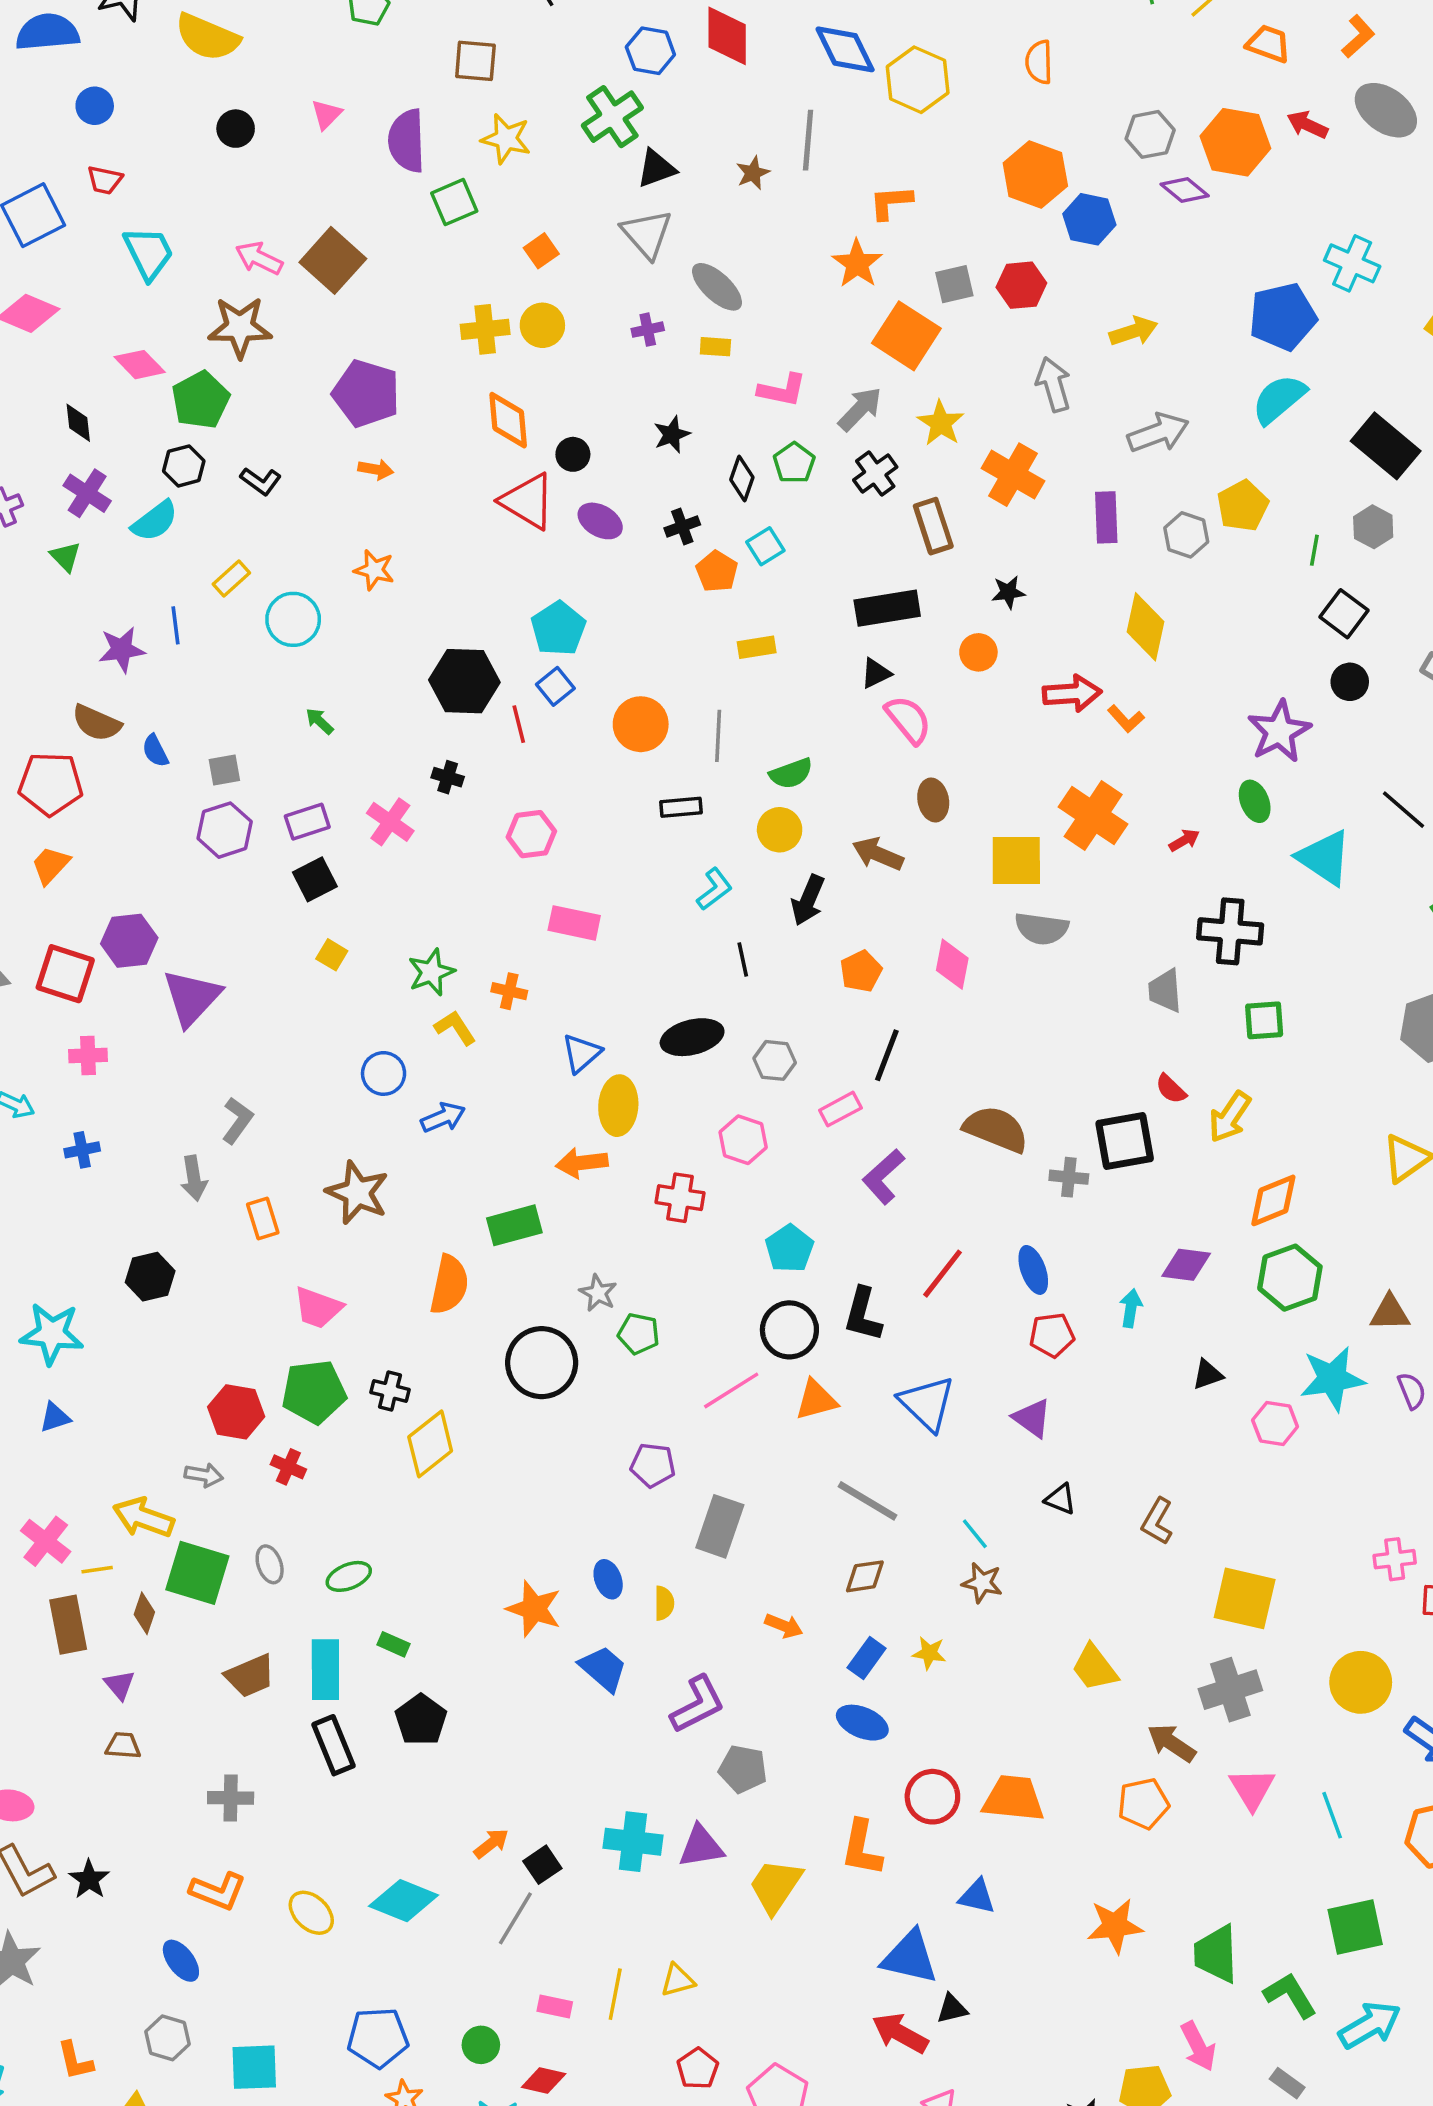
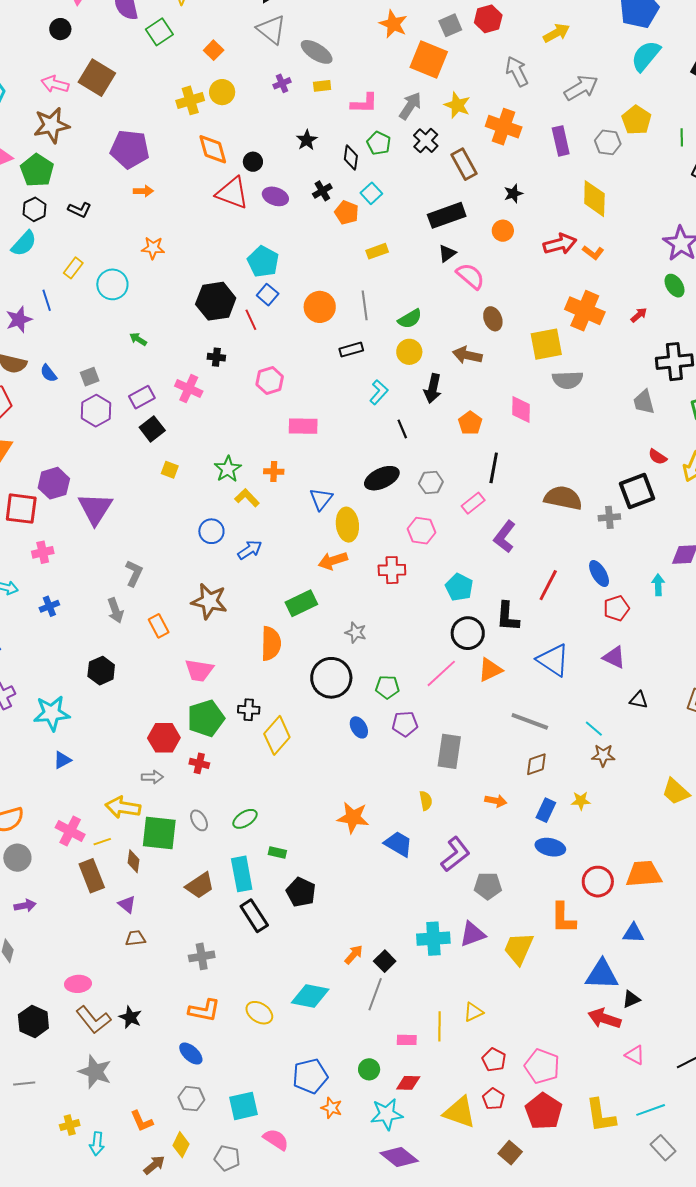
black circle: (236, 129) -> (60, 29), moved
green pentagon: (639, 1334) -> (387, 687), moved
blue ellipse: (608, 1579) -> (359, 727), moved

